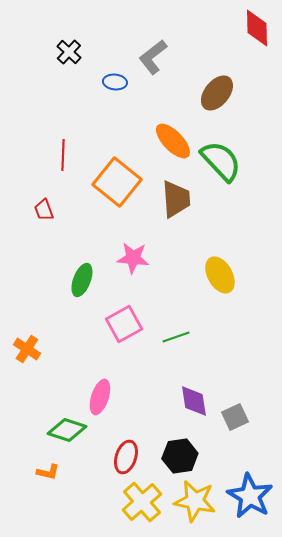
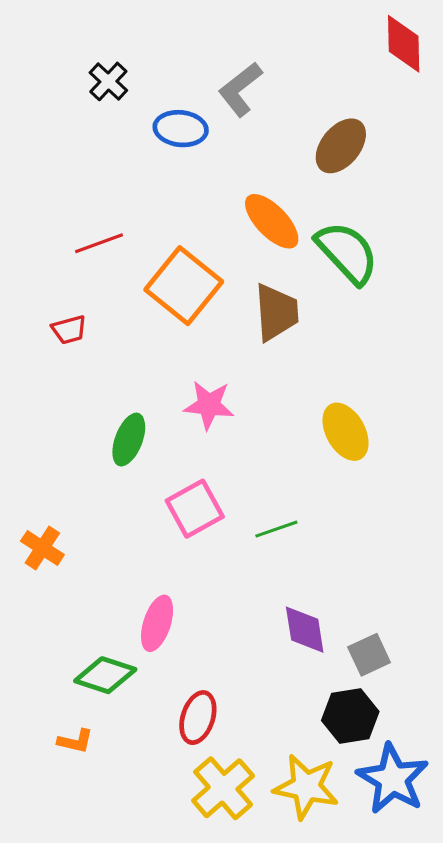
blue ellipse: (115, 82) -> (181, 129), size x1.4
red line: (63, 155) -> (99, 243), turned 68
red trapezoid: (44, 210) -> (69, 330), turned -85
black hexagon: (180, 456) -> (350, 716), moved

